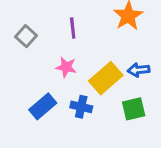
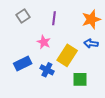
blue arrow: (139, 70) -> (91, 43), moved
yellow rectangle: (106, 78) -> (67, 55), turned -30

